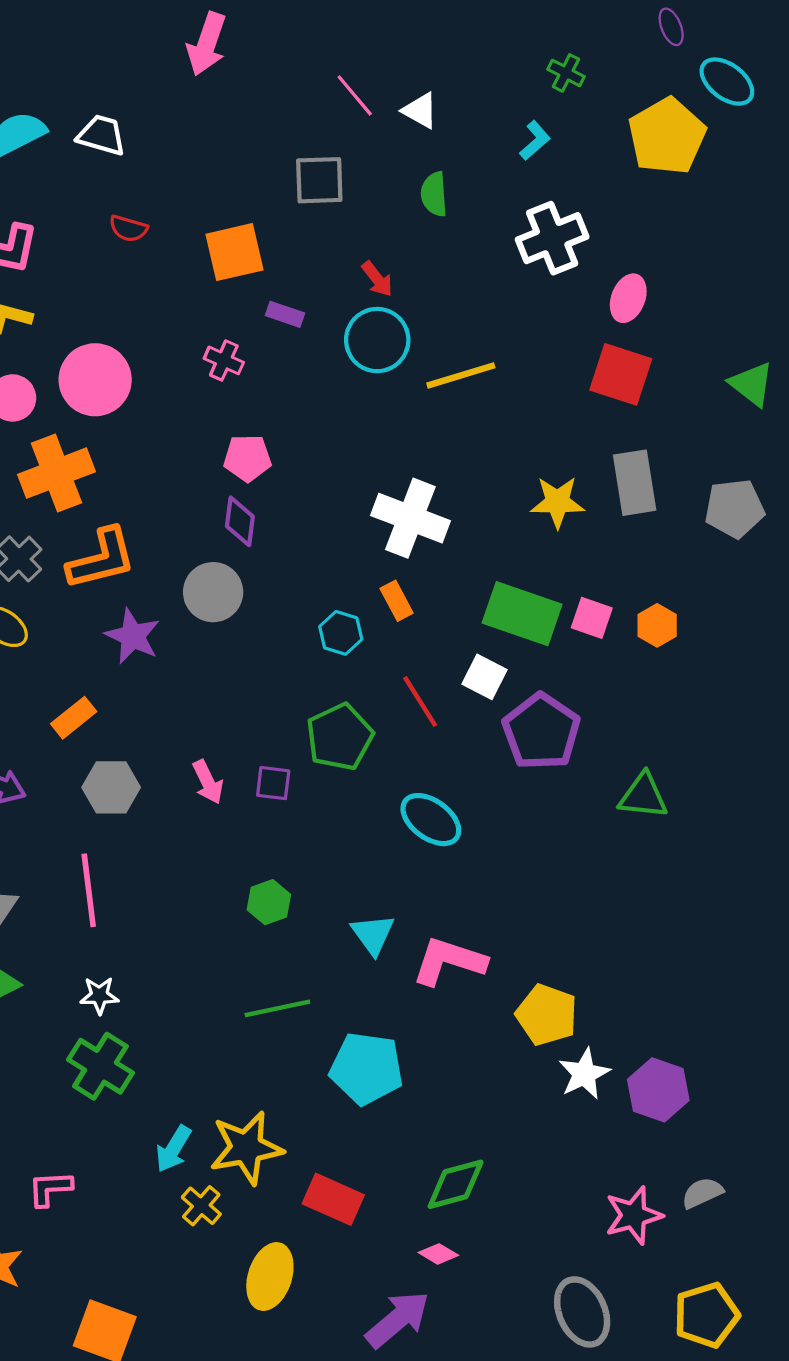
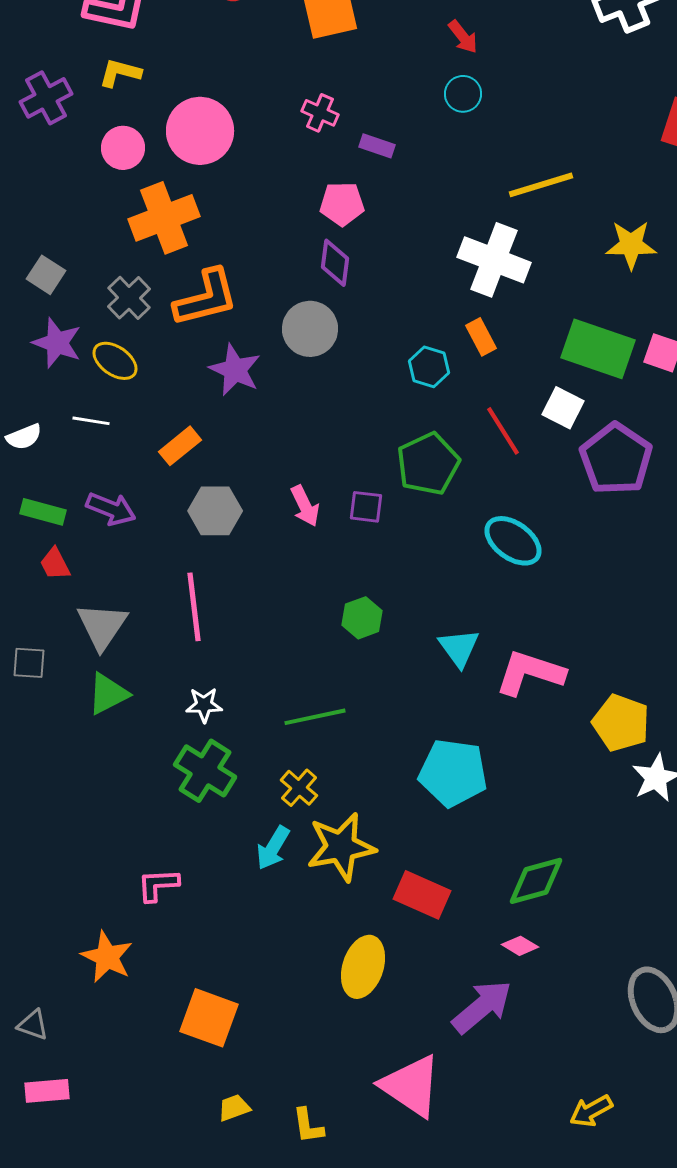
purple rectangle: (285, 314) -> (377, 146), moved
cyan circle: (377, 340) -> (463, 94), size x0.6
yellow line: (461, 375) -> (541, 185), moved
green line: (277, 1008) -> (315, 717), moved
yellow cross: (201, 1206) -> (299, 788), moved

